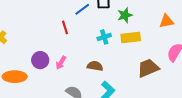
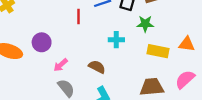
yellow rectangle: (131, 38) -> (158, 51), moved
pink arrow: (61, 63) -> (61, 65), moved

